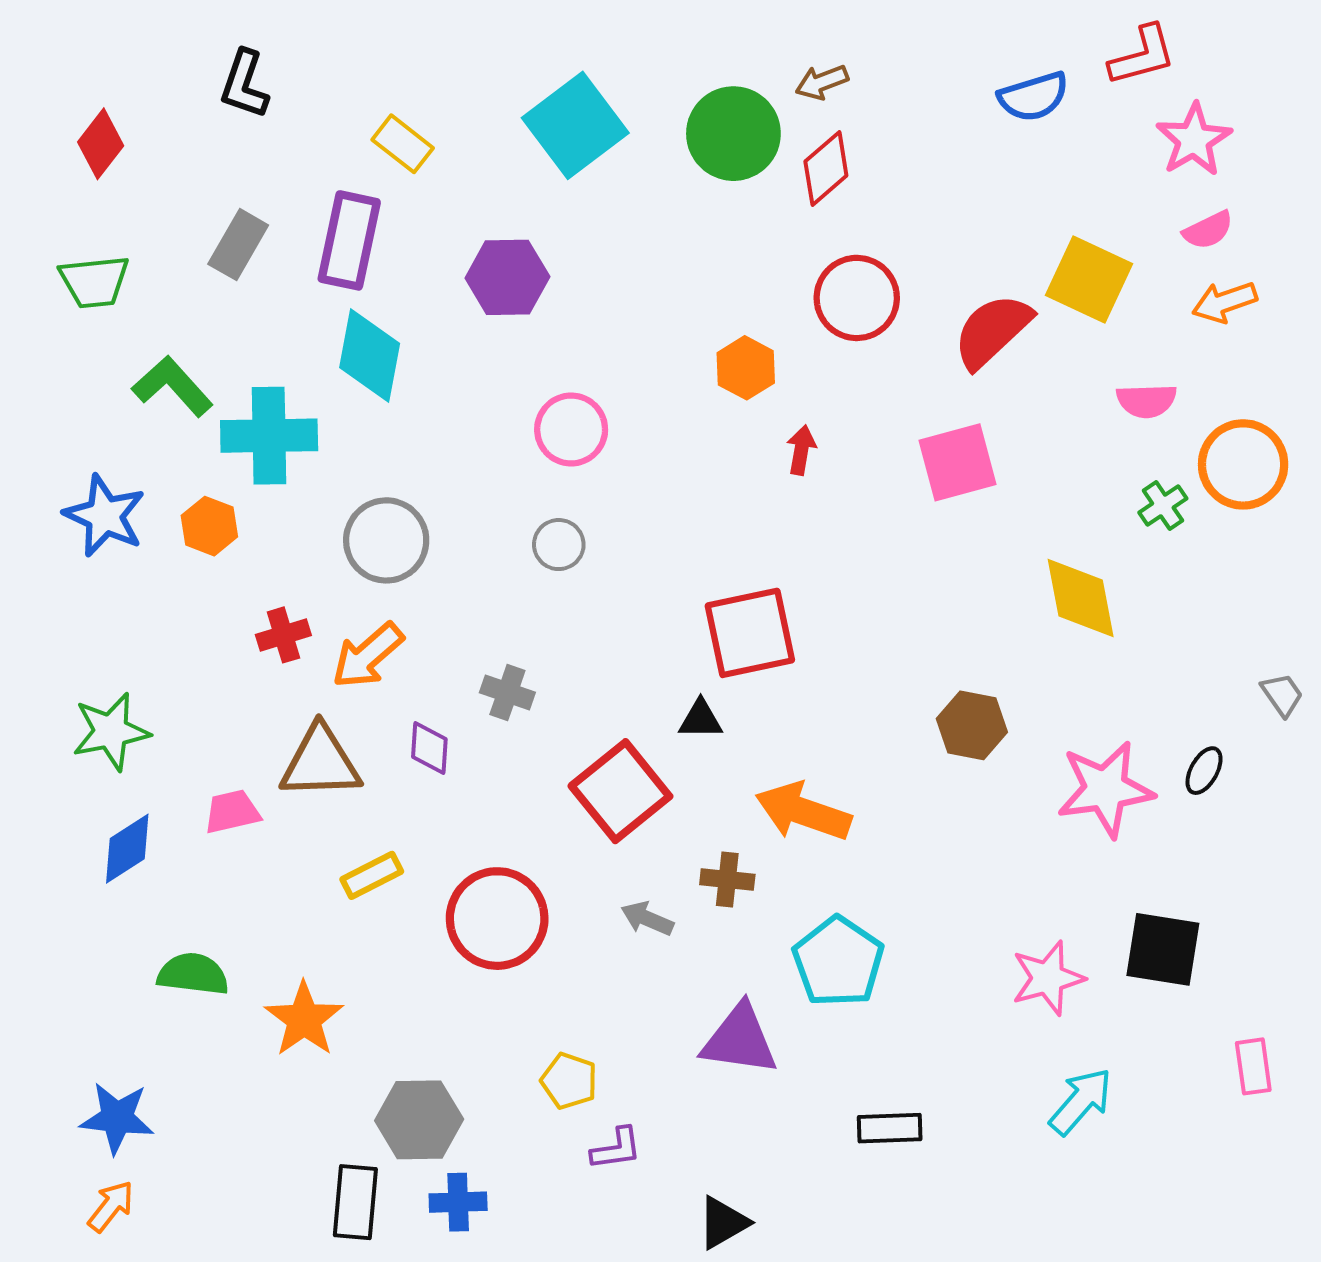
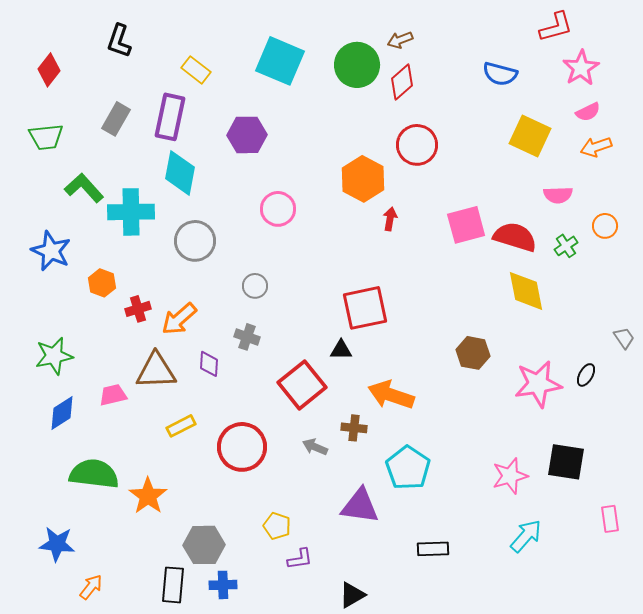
blue semicircle: (1033, 97) -> (500, 74), moved, turned 32
cyan square: (575, 125) -> (280, 61), turned -30
red semicircle: (992, 331) -> (515, 237), moved, turned 60
orange hexagon: (746, 368) -> (363, 179), size x1.5
orange circle: (1243, 464) -> (605, 226), size x0.6
orange hexagon: (209, 526) -> (102, 283), moved
gray circle: (386, 540) -> (195, 241), moved
gray circle: (559, 545) -> (255, 286), moved
green semicircle: (193, 974) -> (94, 474), size x1.4
orange arrow: (111, 1206) -> (91, 587), moved

